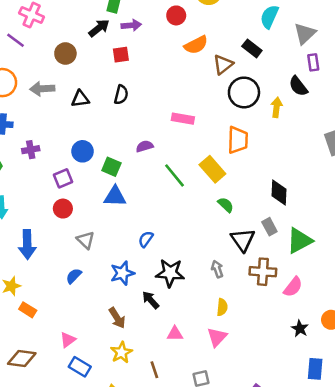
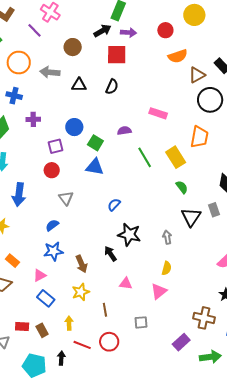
red square: (121, 55) -> (117, 55), size x1.5
brown cross: (263, 272) -> (204, 318), moved
blue star: (122, 273) -> (53, 251), moved
orange rectangle: (28, 310) -> (12, 261), moved

